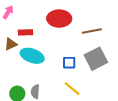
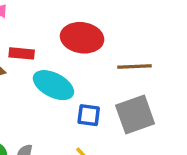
cyan ellipse: (32, 56) -> (53, 85), moved

